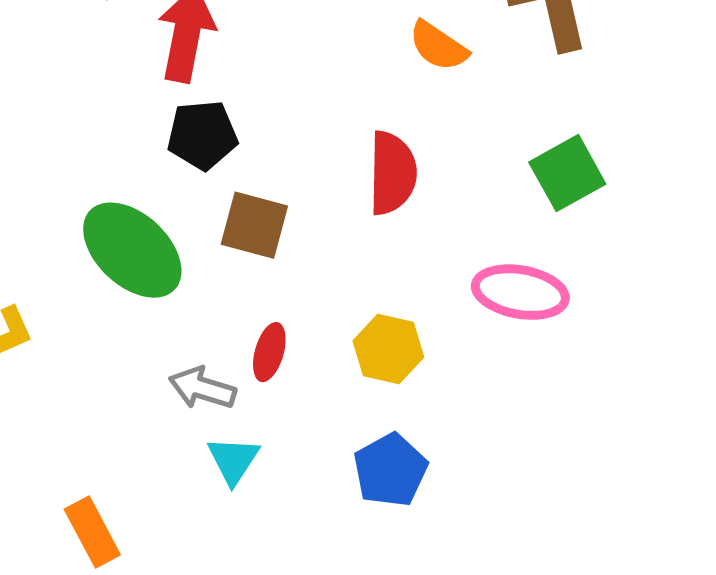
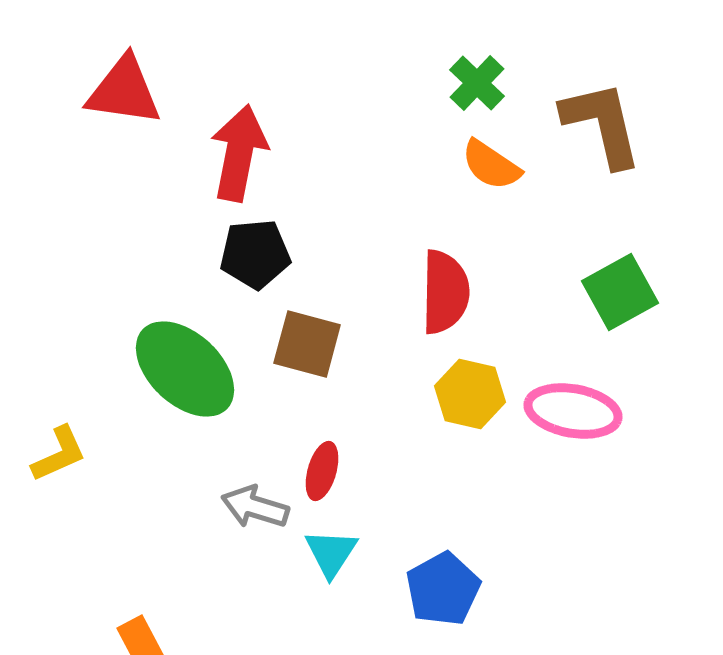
yellow hexagon: (388, 349) -> (470, 394), moved
cyan triangle: (233, 460) -> (331, 553), moved

